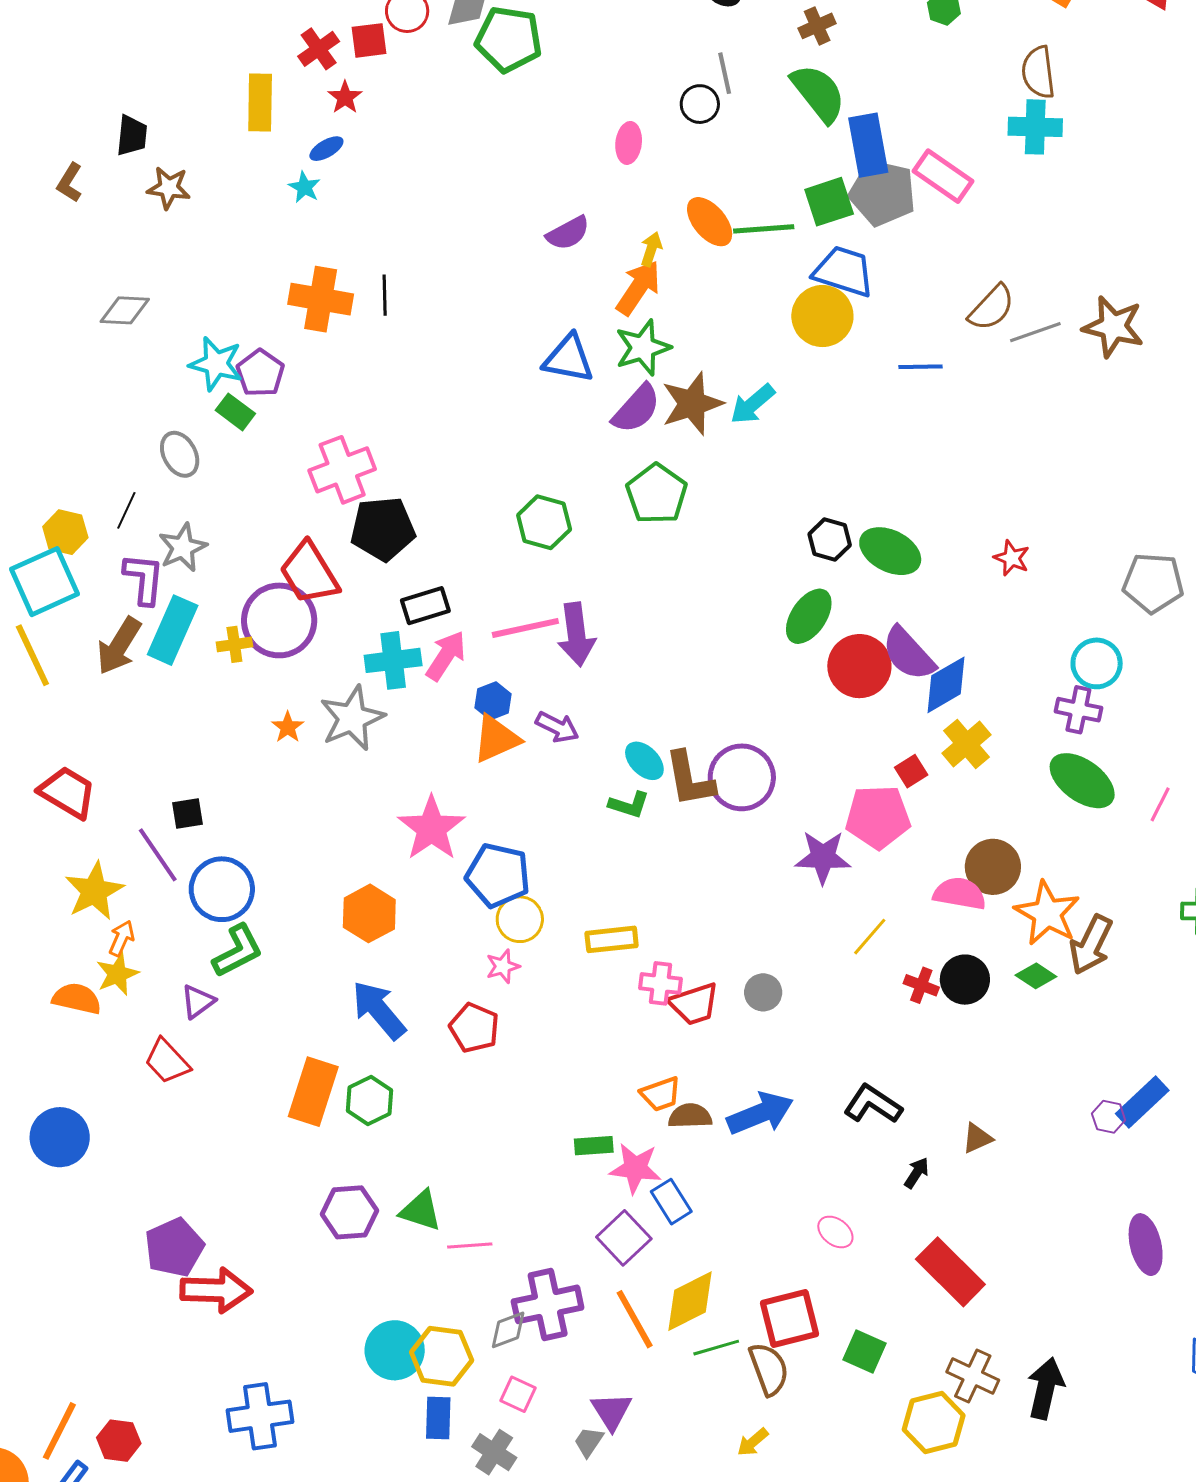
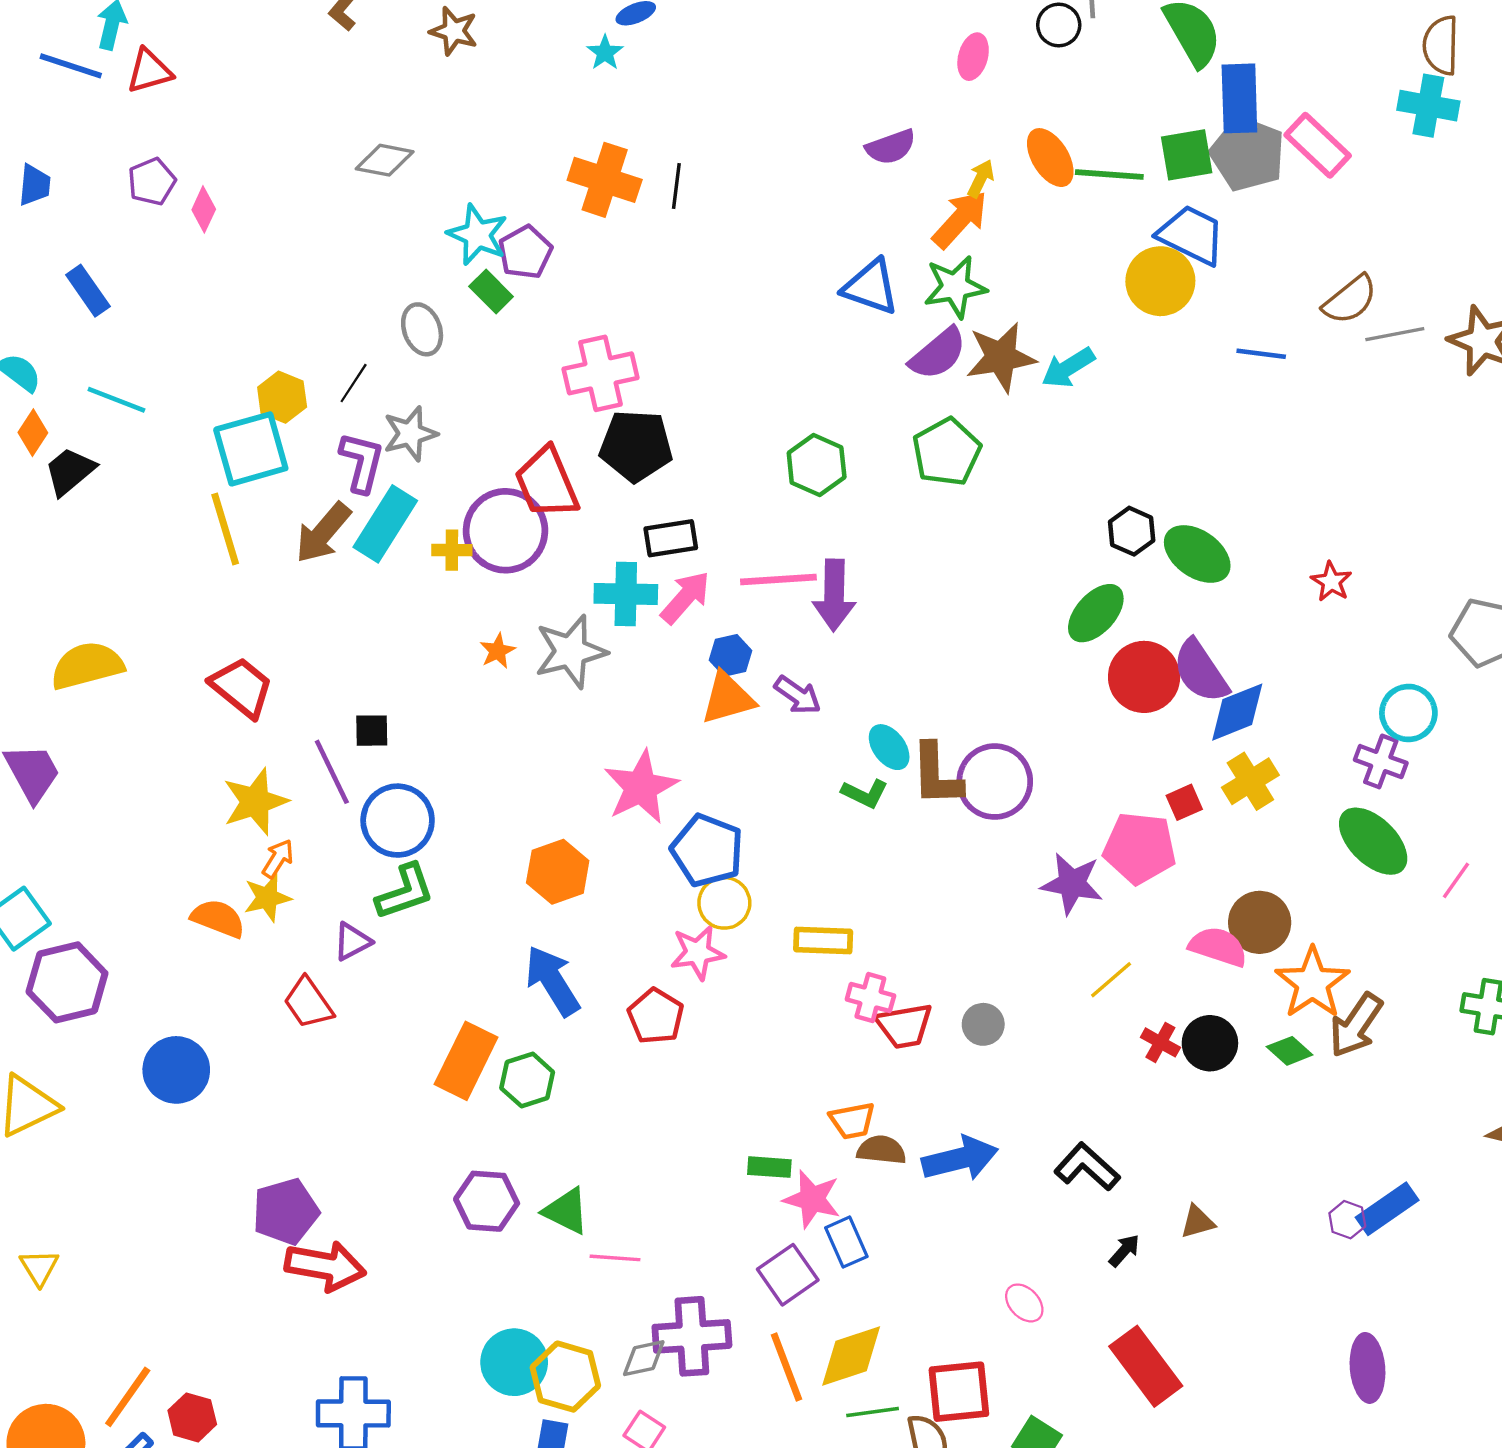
pink star: (503, 966) -> (698, 953), size x1.4

